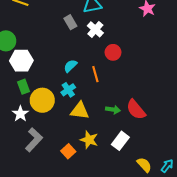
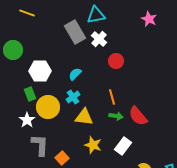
gray rectangle: (70, 22) -> (75, 32), size x1.6
white hexagon: (21, 61) -> (40, 71), moved
orange line: (95, 74) -> (112, 97), moved
gray L-shape: (34, 140) -> (40, 145), turned -40
orange square: (68, 151) -> (62, 158), moved

